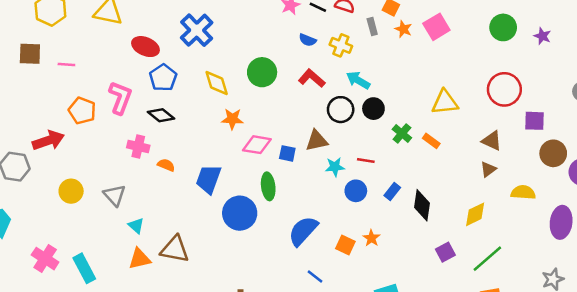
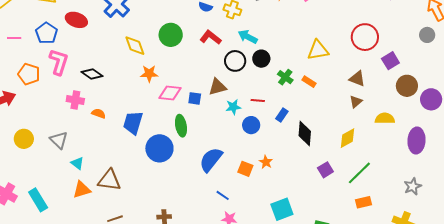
blue pentagon: (163, 78) -> (47, 33), moved
purple square: (535, 121) -> (390, 61), turned -30
blue rectangle: (392, 192) -> (282, 115), moved

